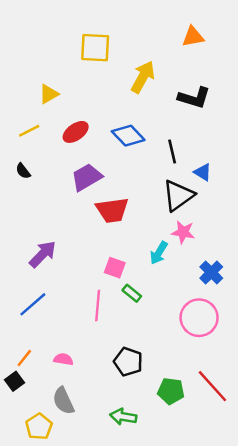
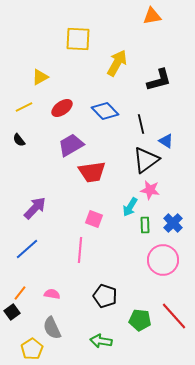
orange triangle: (193, 37) -> (152, 16), moved
black L-shape: (194, 98) -> (159, 80), turned -32
green rectangle: (132, 293) -> (145, 225), moved, turned 49

